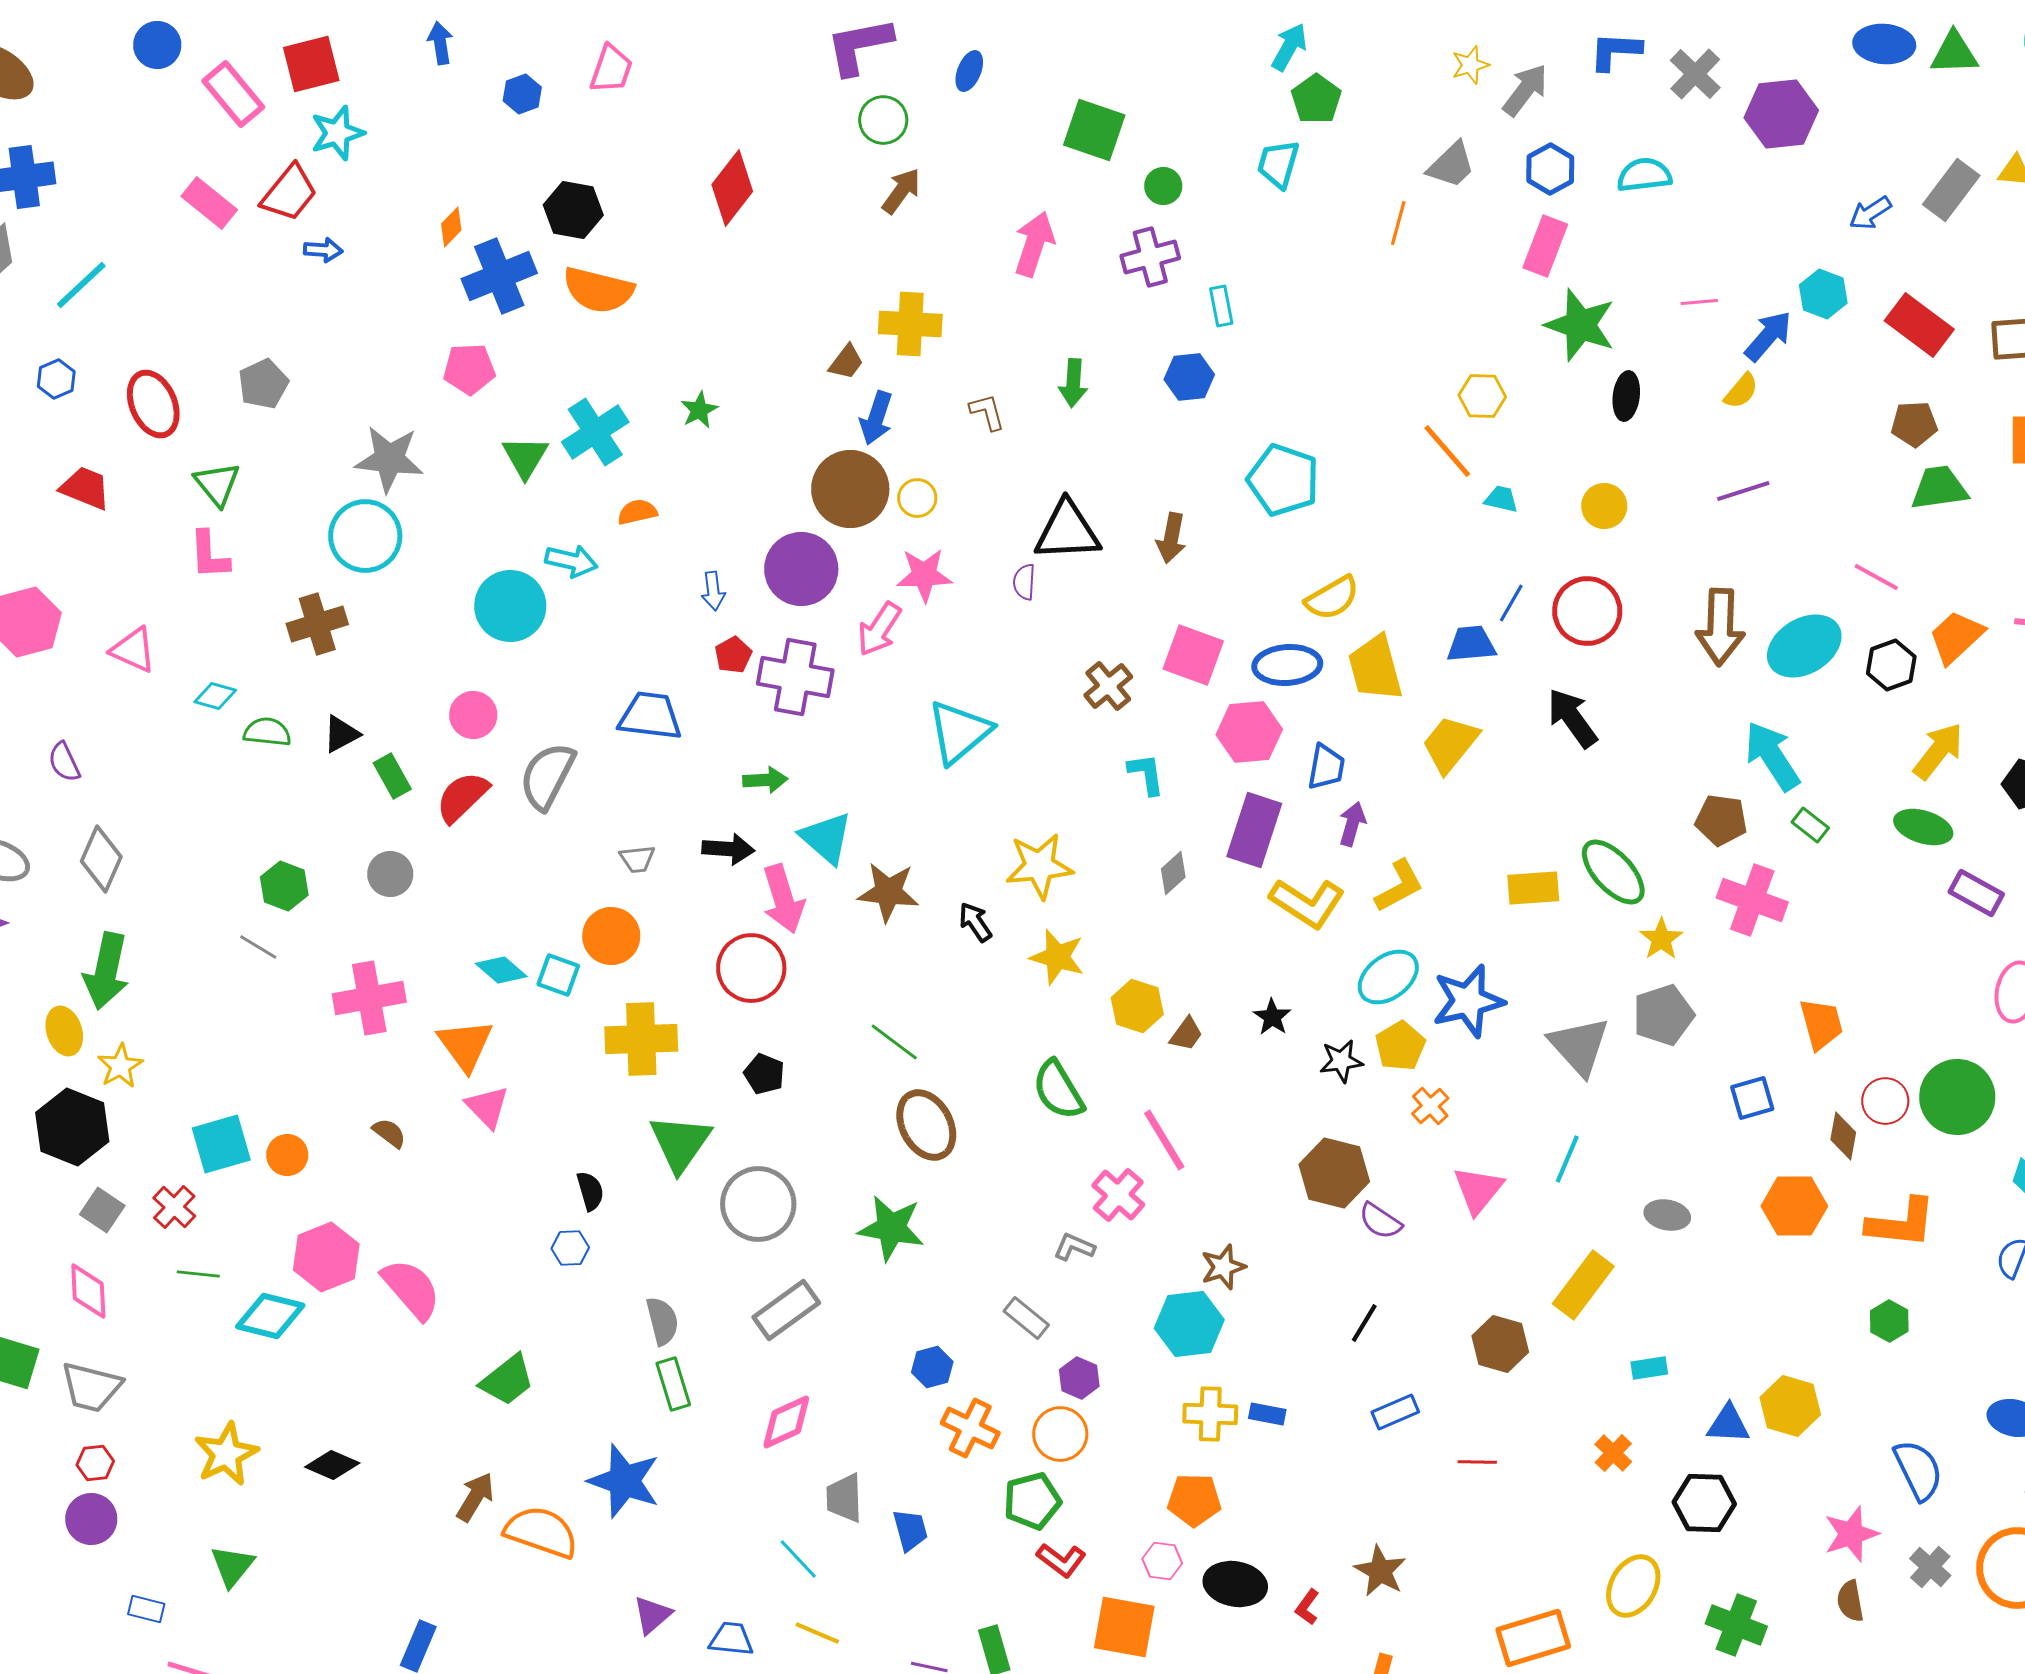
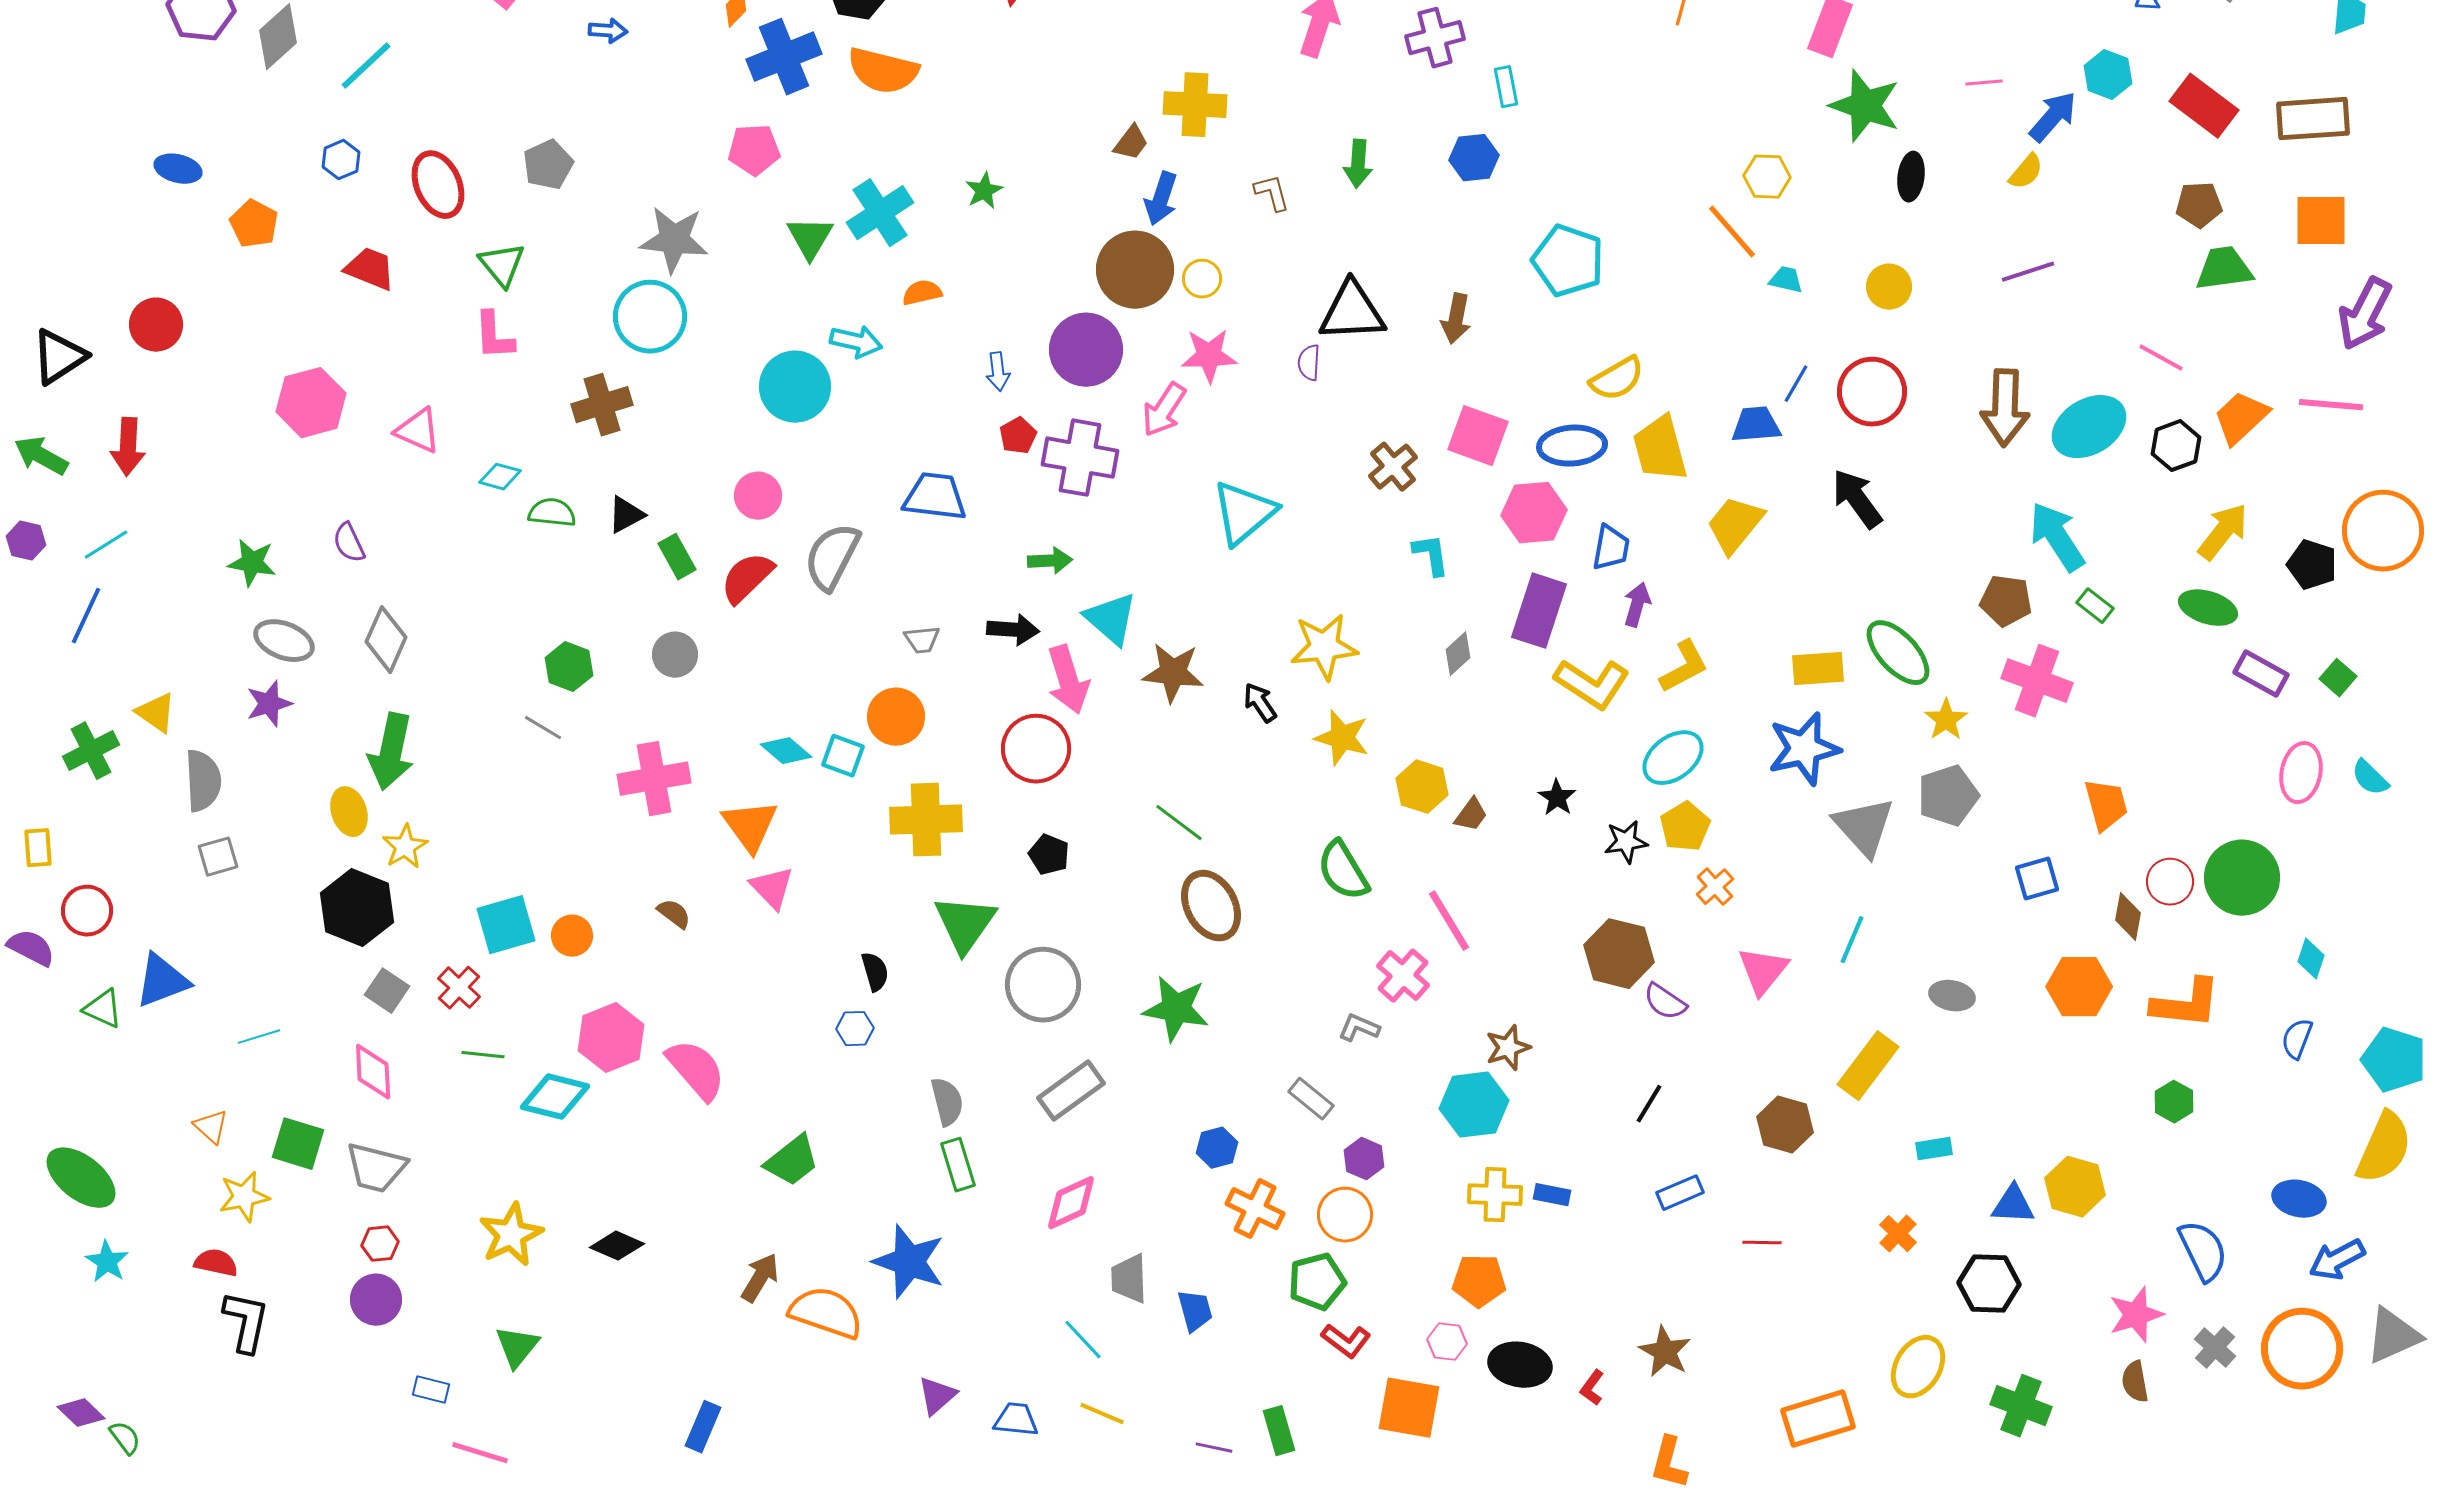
blue star: (1468, 1001) -> (1804, 749), moved

